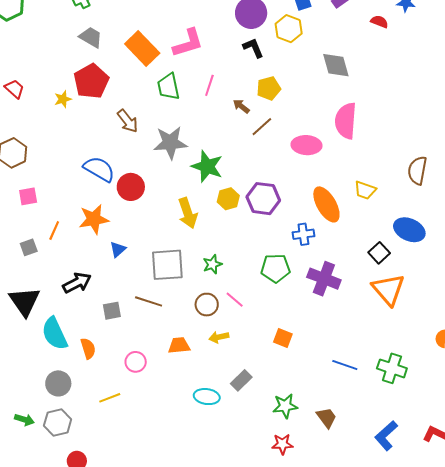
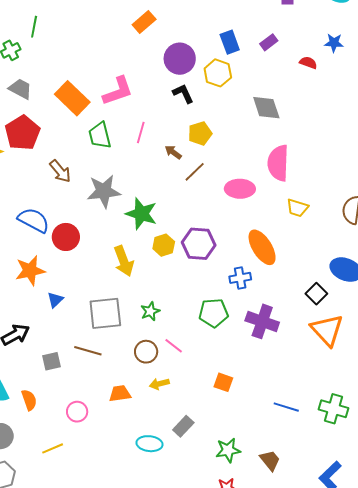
yellow trapezoid: (365, 190) -> (297, 208), moved

